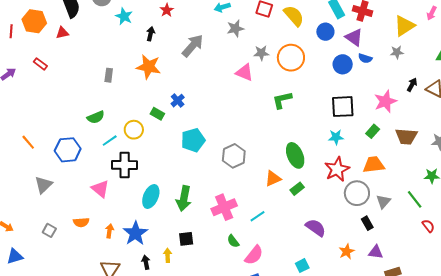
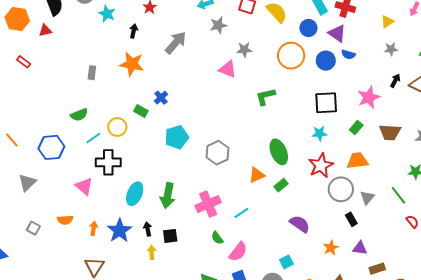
yellow triangle: (404, 26) -> (387, 22), size x0.6
gray star: (397, 52) -> (391, 49), moved
orange circle: (291, 58) -> (291, 56), moved
black arrow: (146, 262) -> (148, 229), moved

